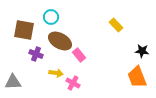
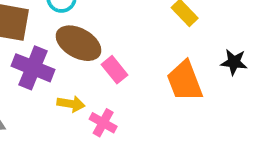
purple cross: (36, 54) -> (33, 68), size x1.5
orange trapezoid: (137, 77) -> (185, 81), moved

